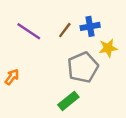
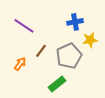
brown line: (65, 30) -> (41, 51), moved
orange arrow: (12, 77) -> (20, 64), moved

